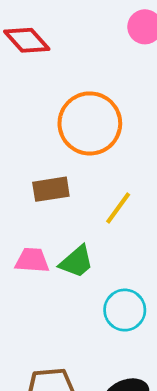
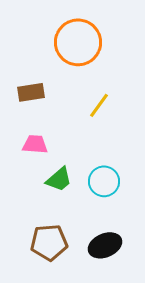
brown rectangle: (51, 189) -> (31, 92), moved
green trapezoid: (76, 262) -> (59, 179), moved

